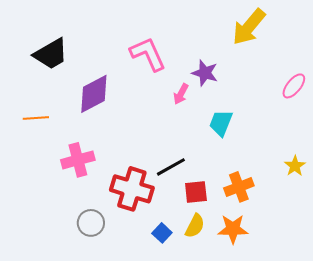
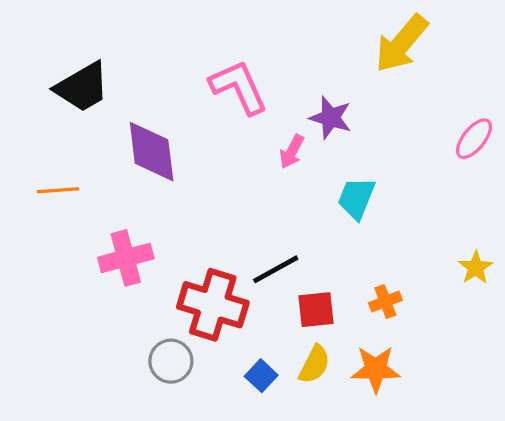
purple diamond: (94, 94) -> (152, 152), turned -69
orange cross: (239, 187) -> (385, 301), size x0.7
gray circle: (91, 223) -> (171, 361), moved

